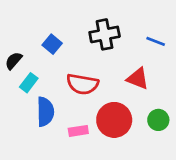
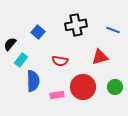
red triangle: (138, 79) -> (100, 57), turned -36
red semicircle: (82, 84) -> (60, 61), size x0.7

